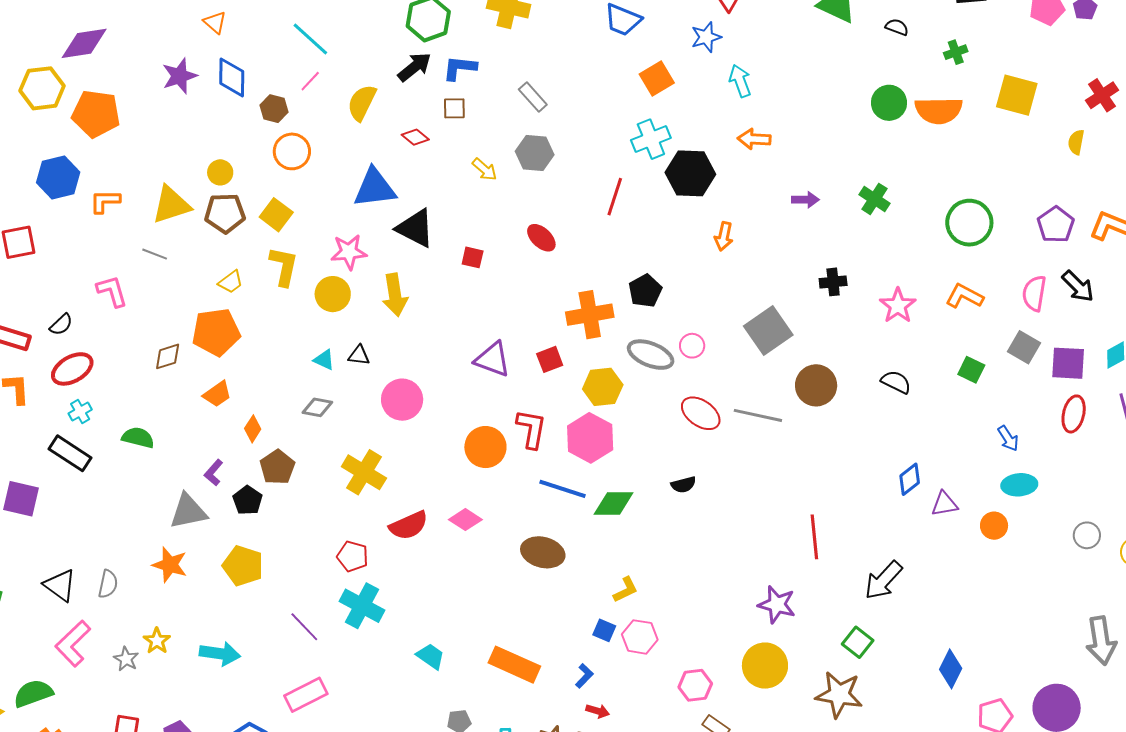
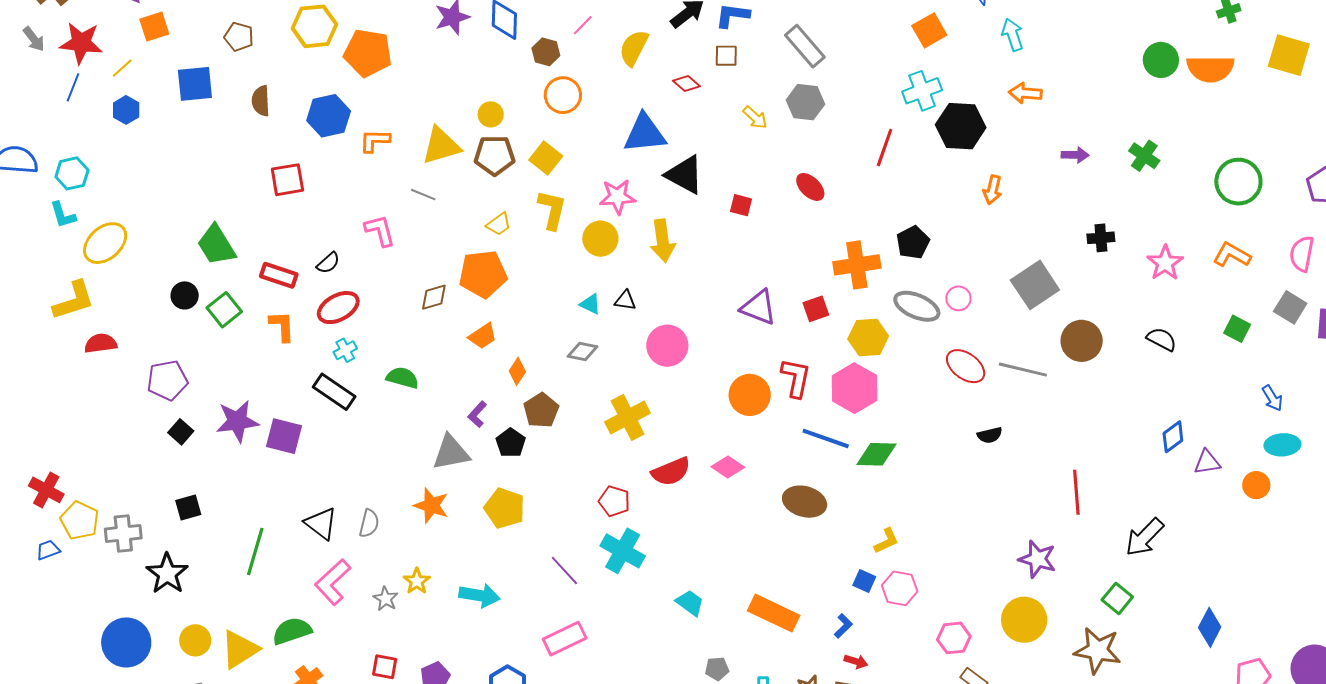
gray rectangle: (533, 97) -> (805, 46), size x1.4
yellow cross: (364, 472) -> (628, 418), turned 30
black semicircle: (683, 485) -> (990, 435), moved

